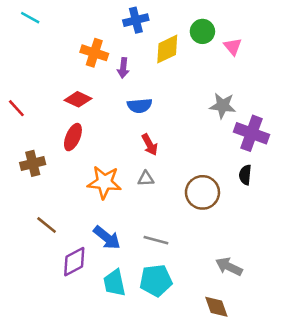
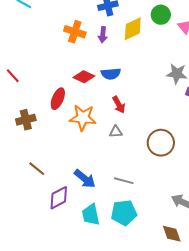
purple arrow: (123, 68) -> (103, 35), moved
red diamond: (78, 99) -> (84, 77), moved
orange star: (104, 182) -> (83, 118), moved

